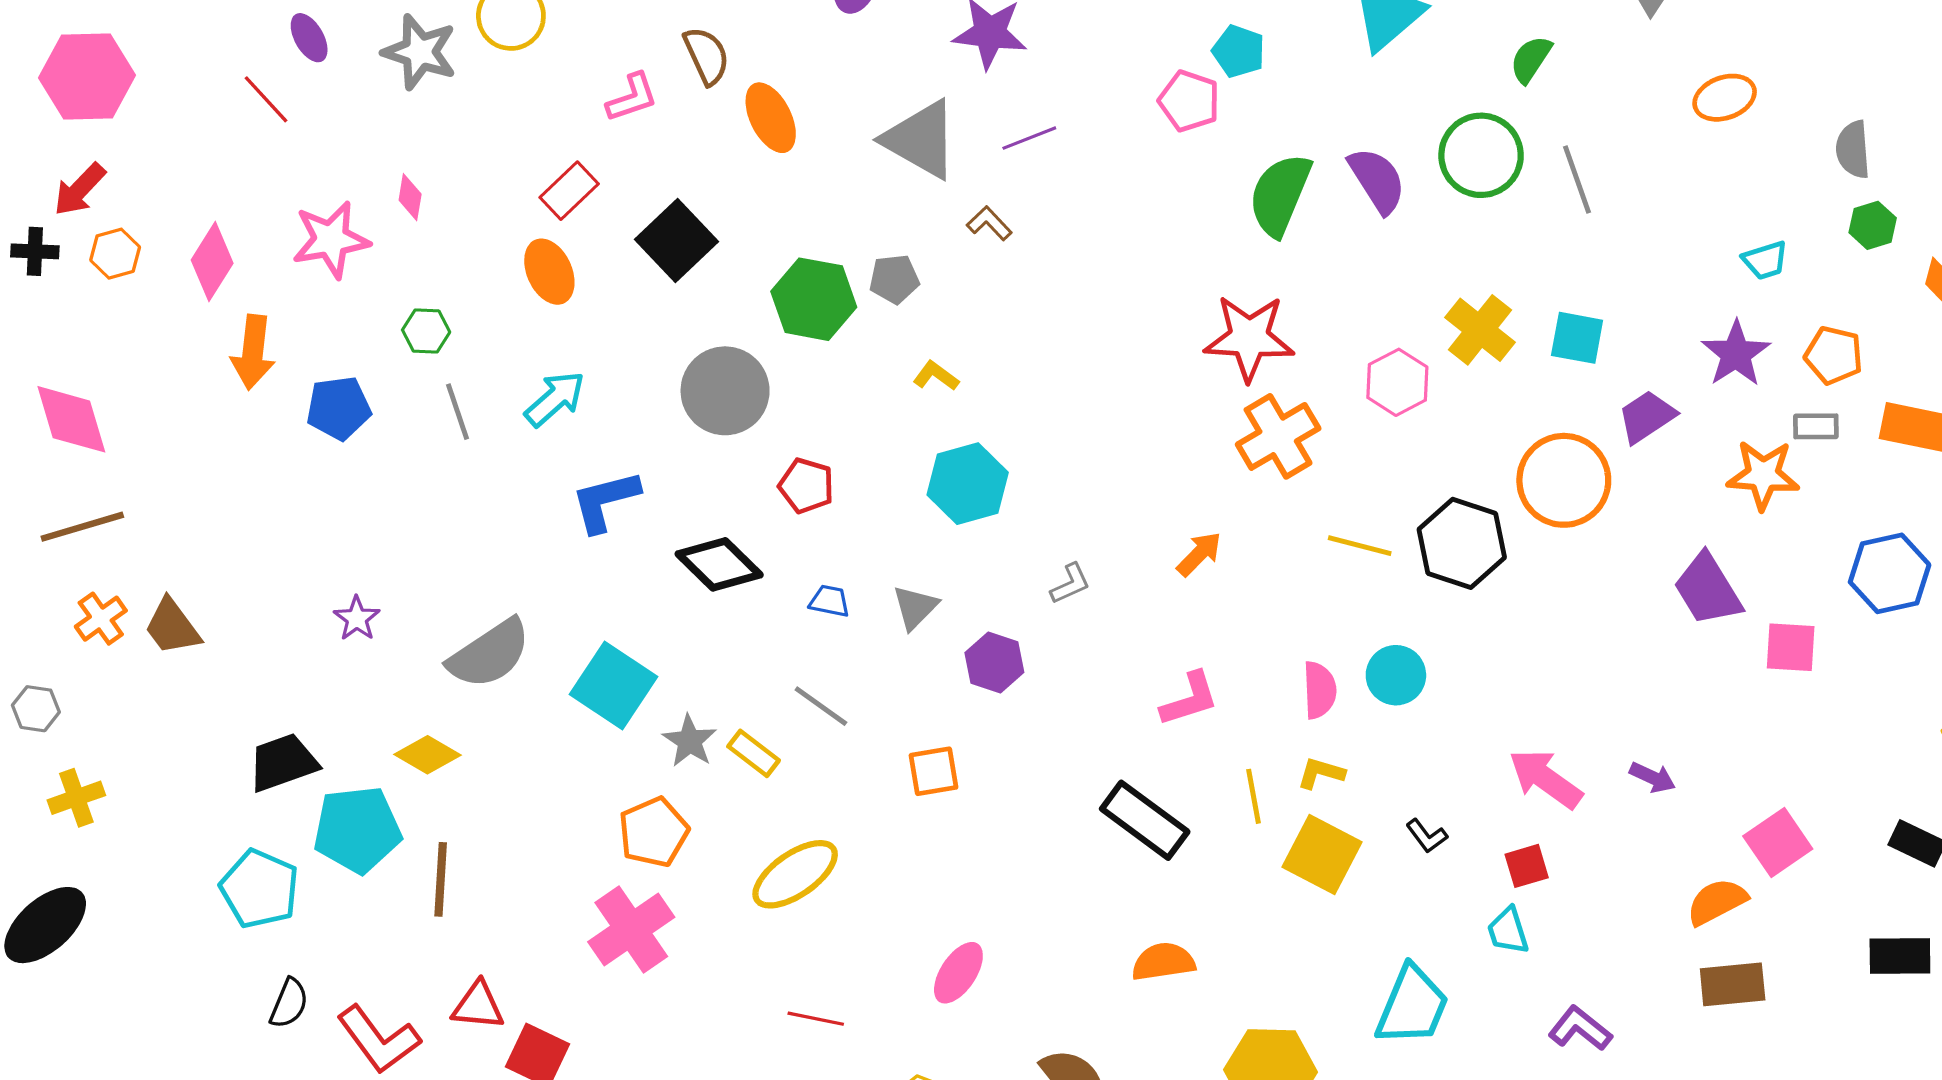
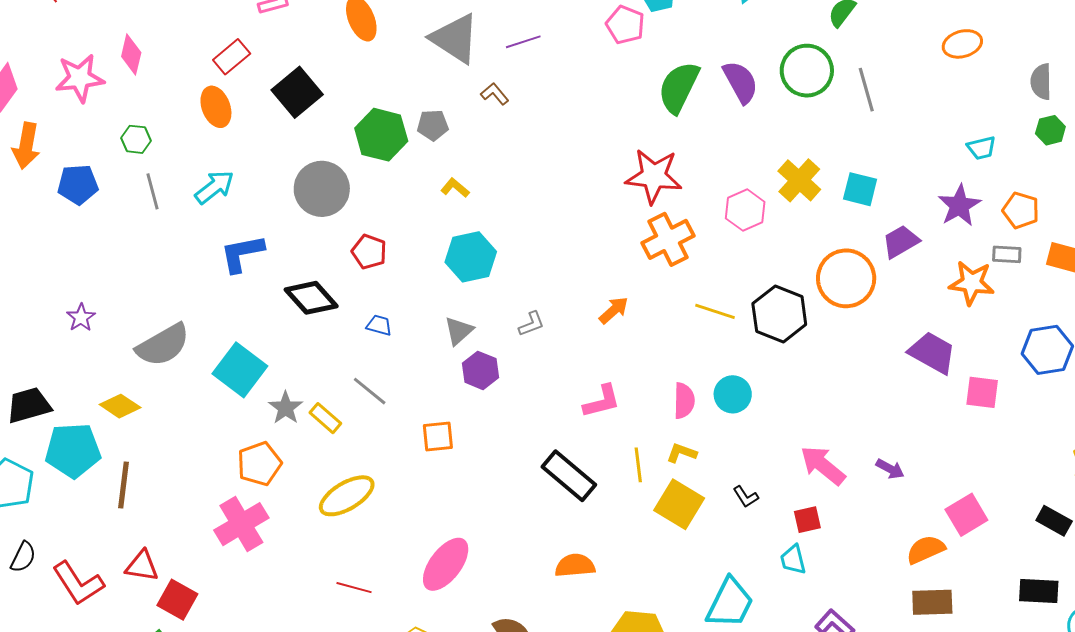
pink diamond: (410, 197) -> (131, 54), size x1.4
purple trapezoid: (1708, 589) -> (932, 353), turned 147
gray triangle: (915, 607) -> (459, 331), moved
pink ellipse: (958, 973) -> (446, 564), size x1.4

